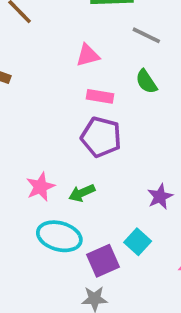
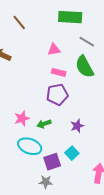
green semicircle: (146, 82) -> (84, 67), size x1.6
purple pentagon: (101, 137) -> (57, 94), turned -30
purple star: (160, 197) -> (77, 126), moved

